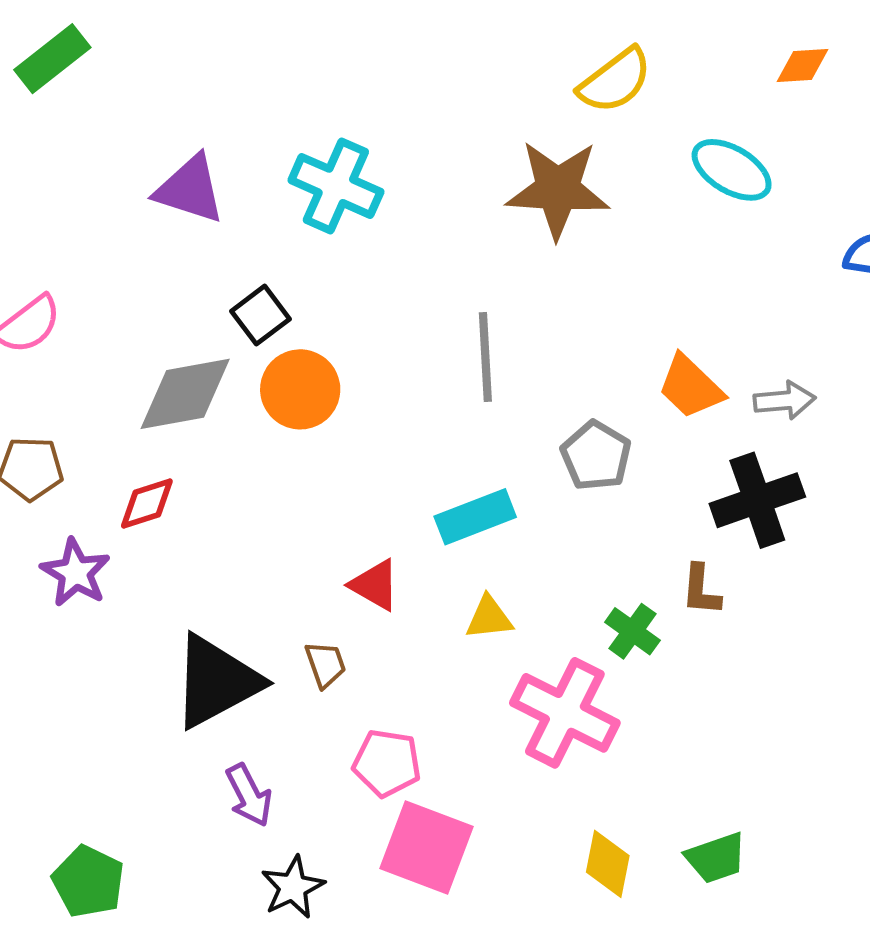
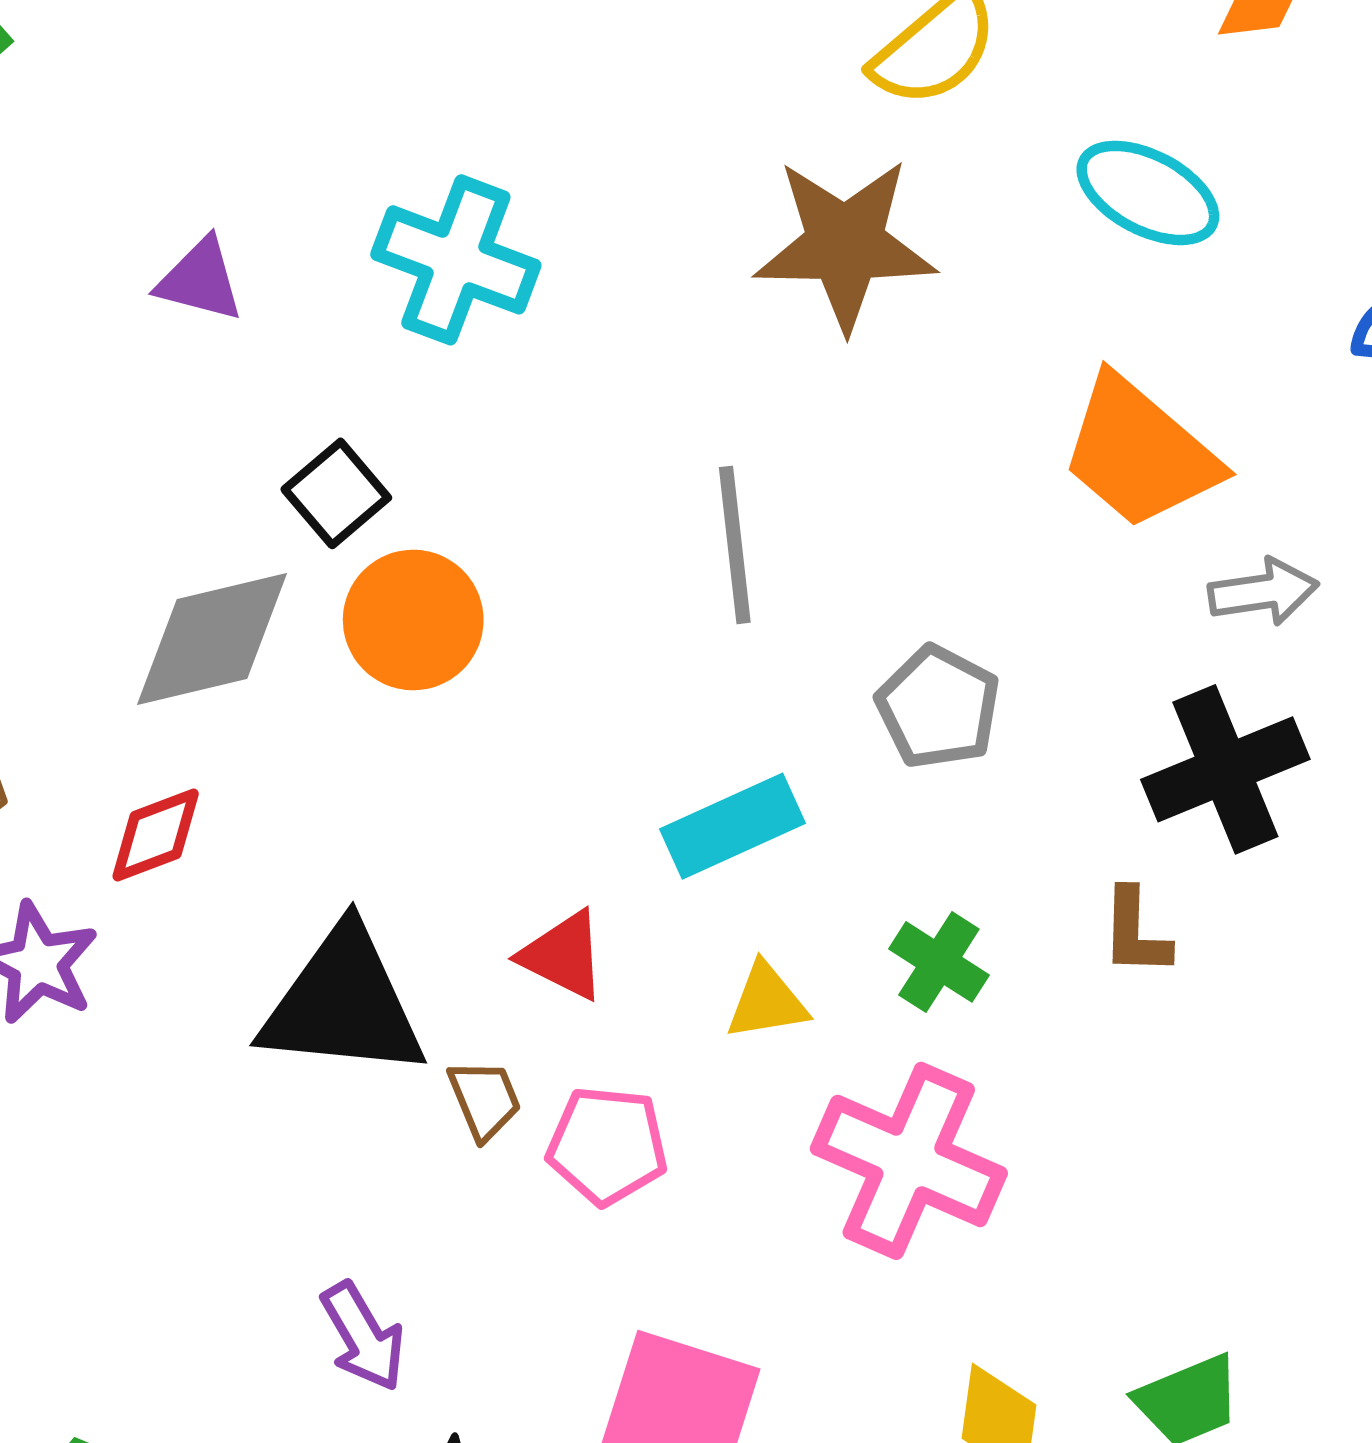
purple triangle: (190, 189) -> (200, 280), size x0.7
orange trapezoid: (690, 387) -> (1140, 453), moved, size x1.4
green cross: (632, 631) -> (939, 962), moved
black triangle: (216, 681) -> (343, 1003), moved, turned 37
pink pentagon: (387, 763) -> (607, 1145), moved

